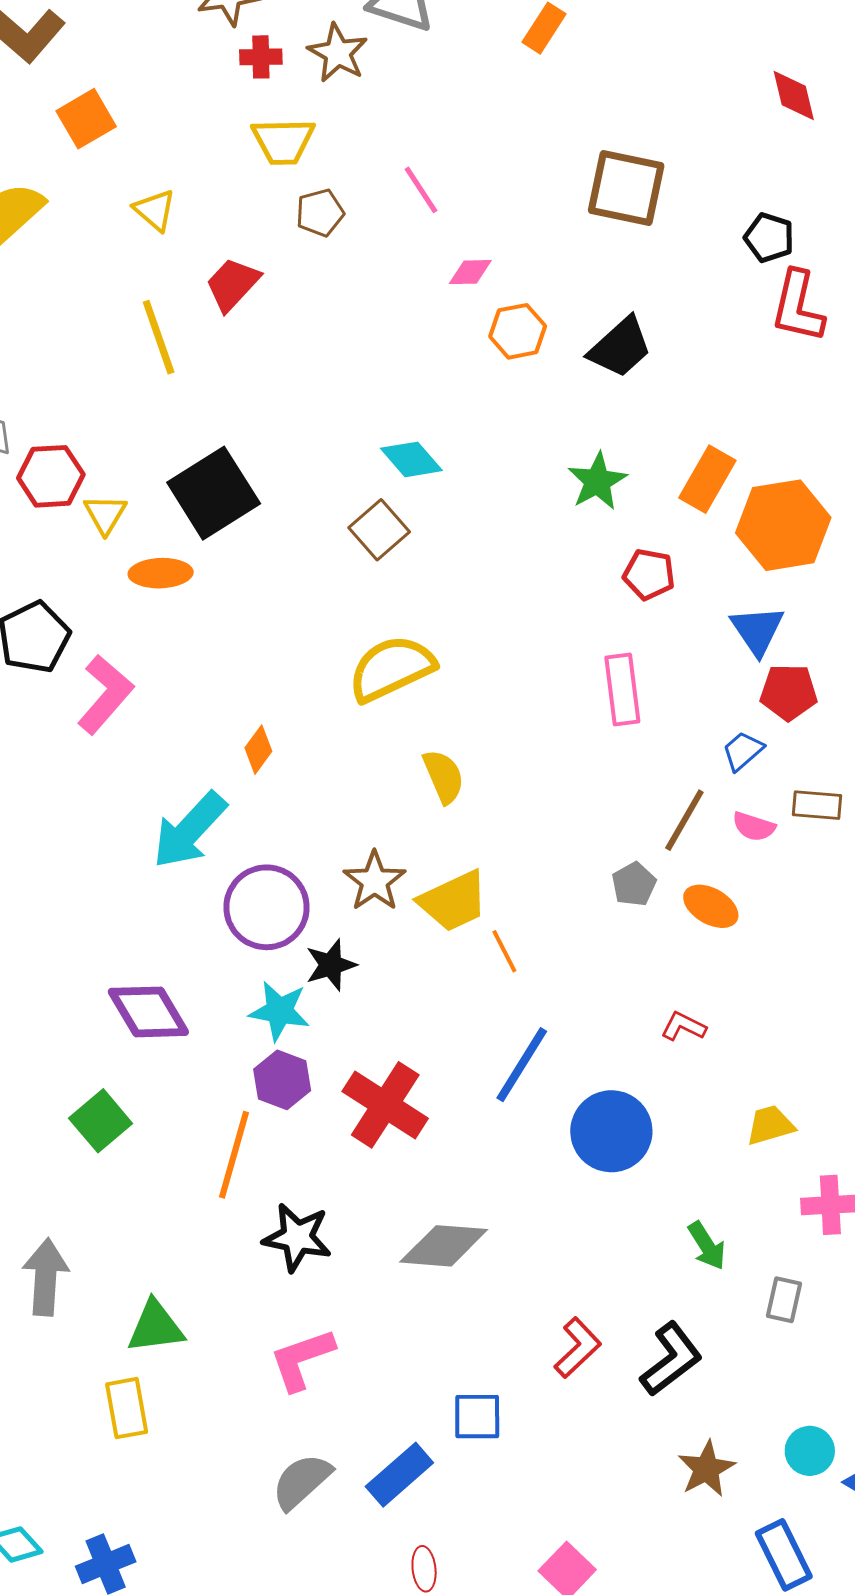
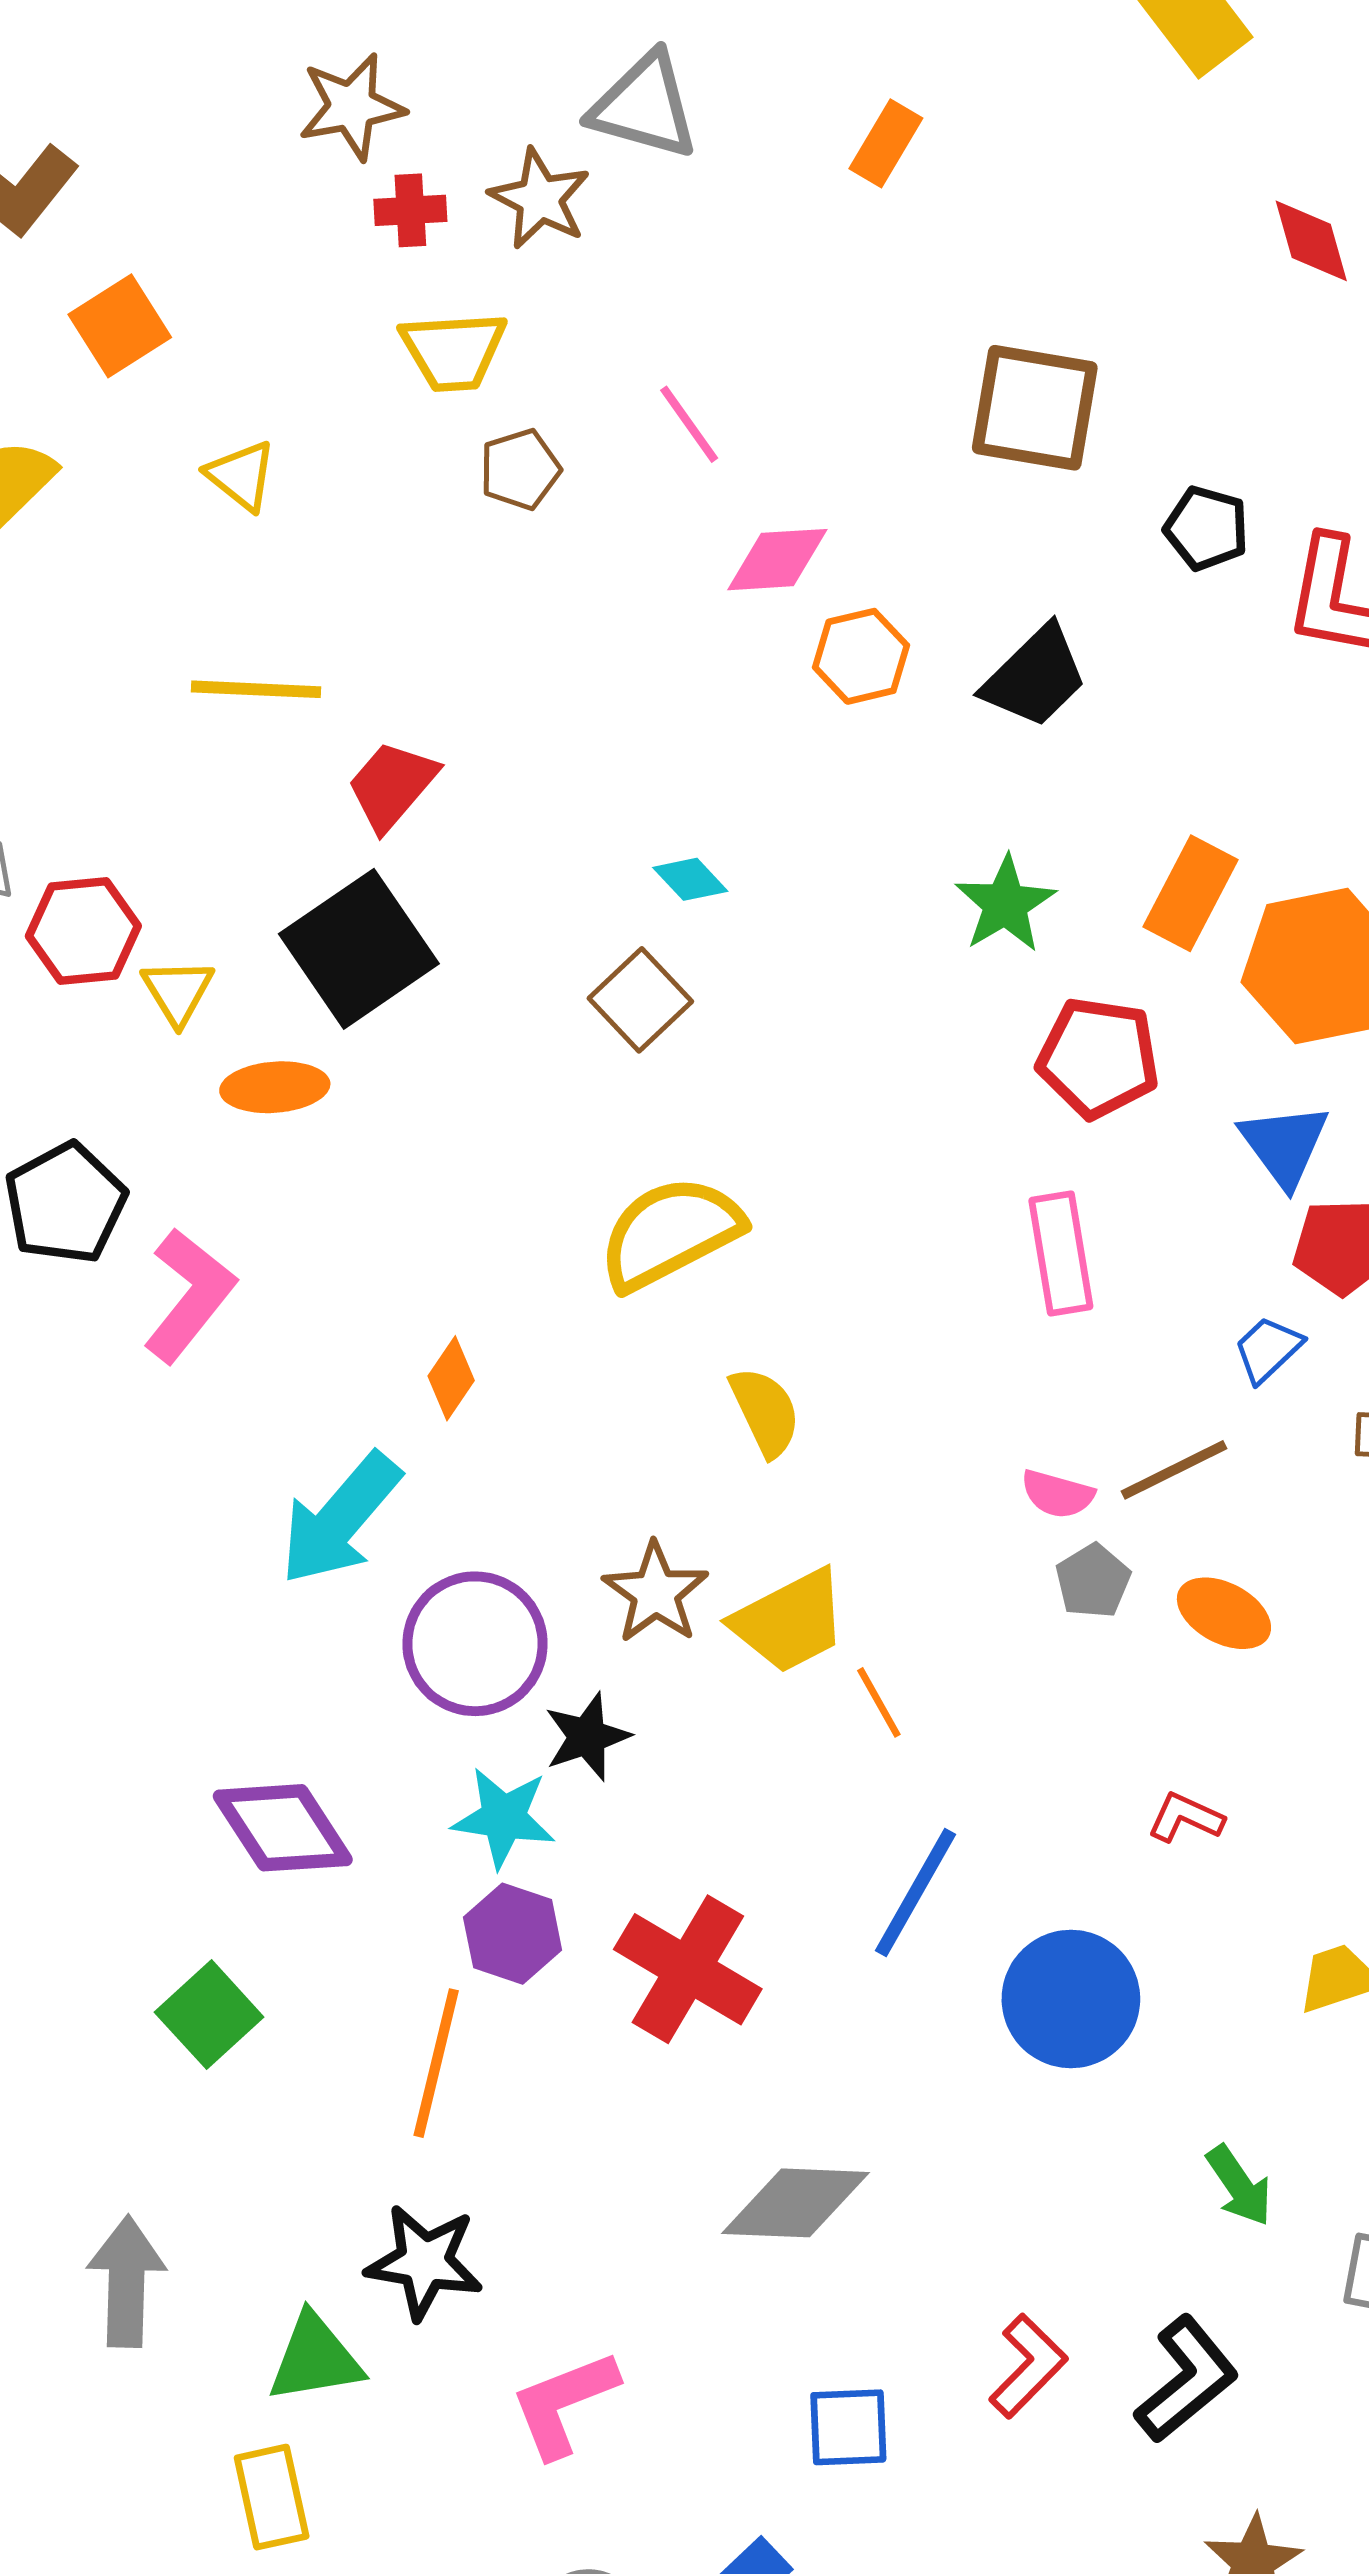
black pentagon: (769, 238) -> (1206, 528), moved
pink diamond: (470, 272) -> (777, 560), size x1.4
red trapezoid: (233, 284) -> (392, 785), moved
yellow line: (159, 337) -> (256, 689), turned -66
cyan diamond: (411, 459) -> (690, 879), size x0.7
red pentagon: (649, 574) -> (1098, 1058), size x1.4
brown line: (684, 820) -> (1174, 1470), turned 36
pink semicircle: (754, 827) -> (1057, 1494), moved
black star: (297, 1237) -> (424, 2262), moved
blue square: (477, 1417) -> (848, 2427), moved

